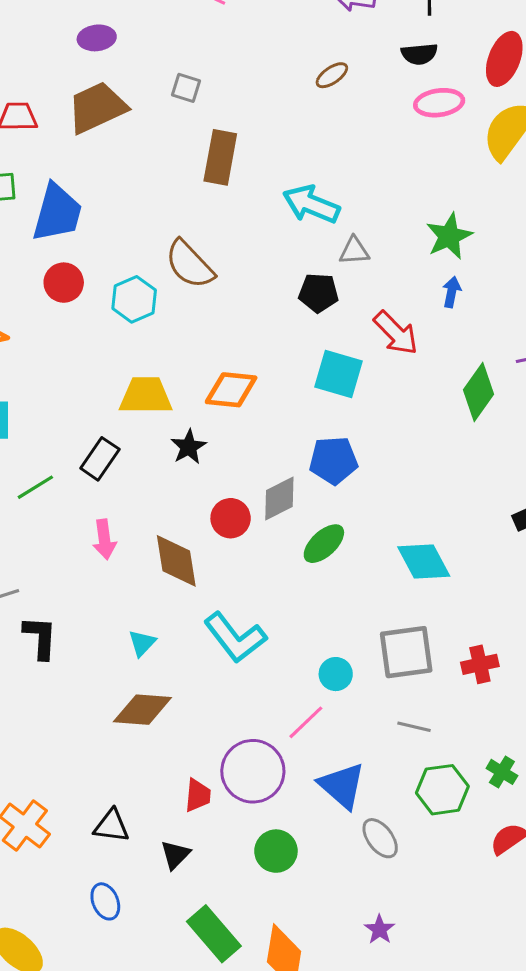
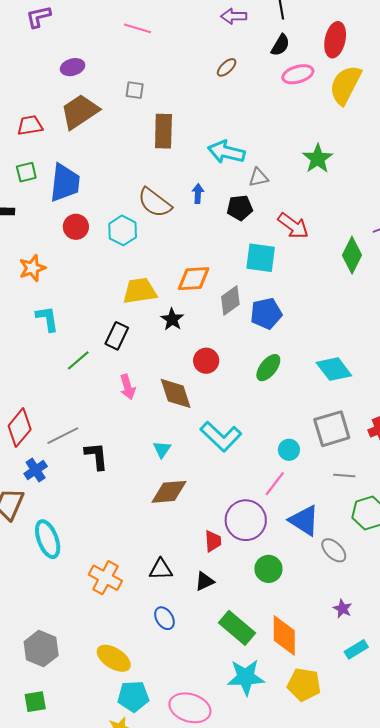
black semicircle: (419, 54) -> (280, 45), turned -45
blue arrow: (452, 292) -> (198, 194), moved
gray diamond: (279, 498) -> (230, 301), moved
black triangle: (175, 855) -> (204, 581), turned 30

